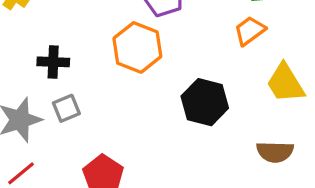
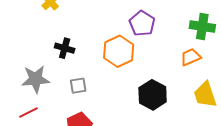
gray square: (66, 108) -> (78, 86), moved

